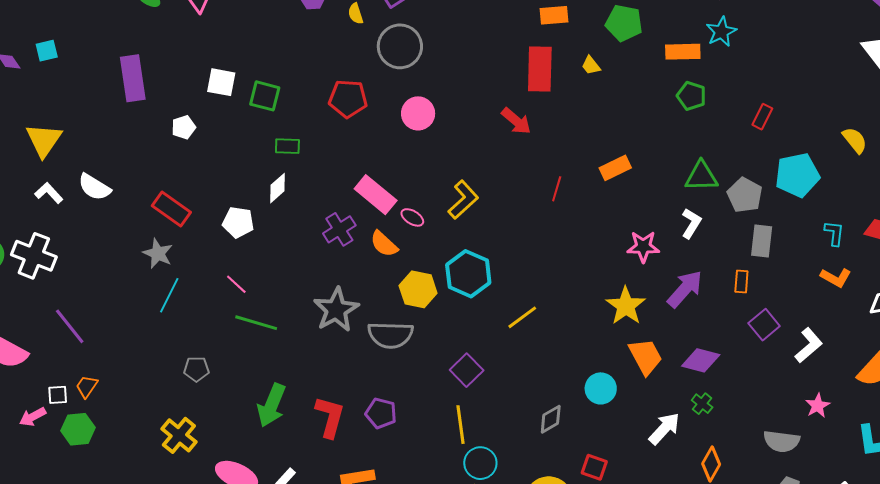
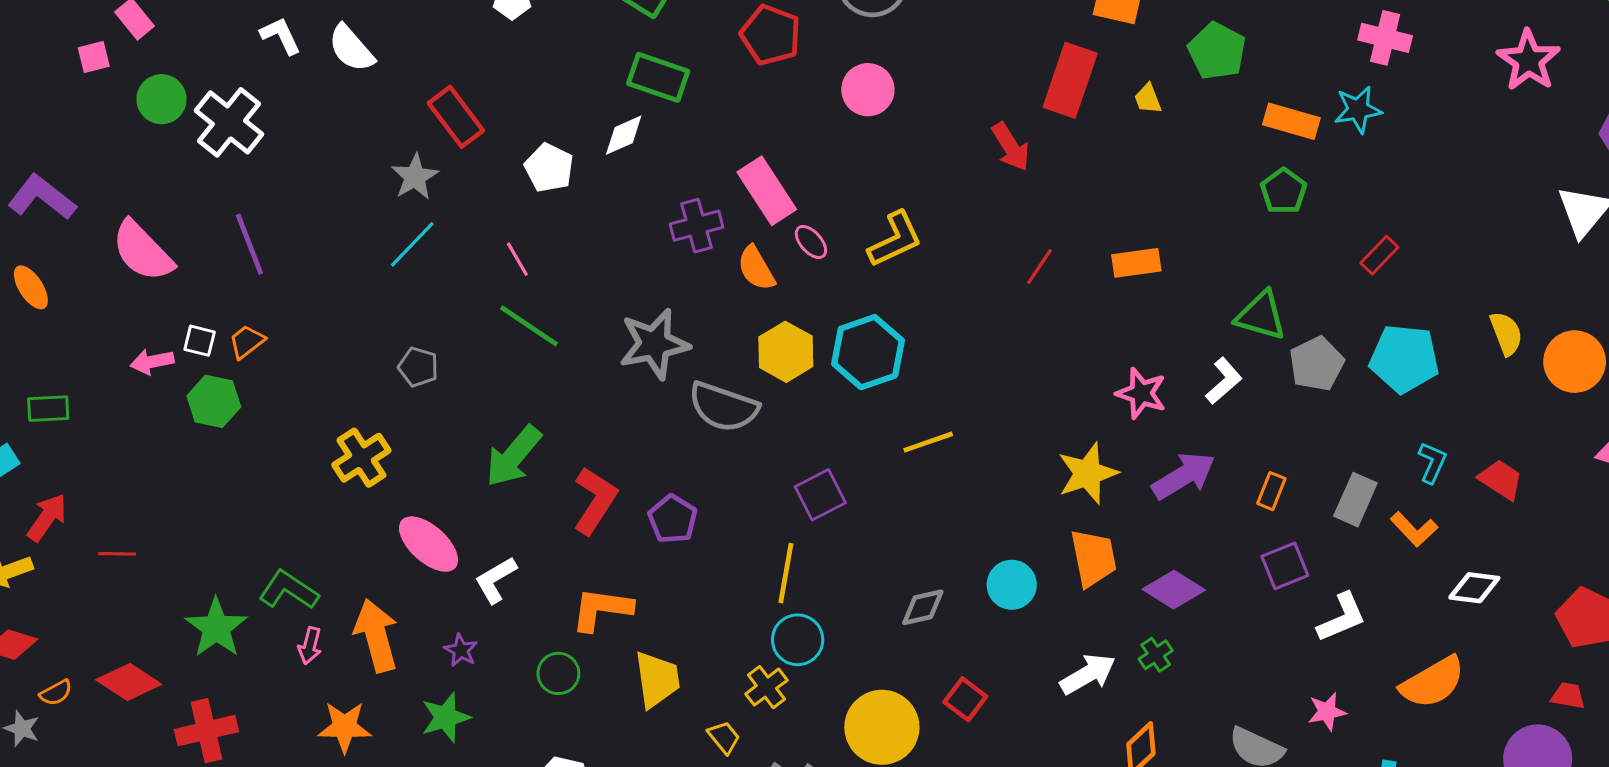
green rectangle: (287, 146) -> (658, 77), size x1.5
gray rectangle: (762, 241) -> (1355, 500), moved

